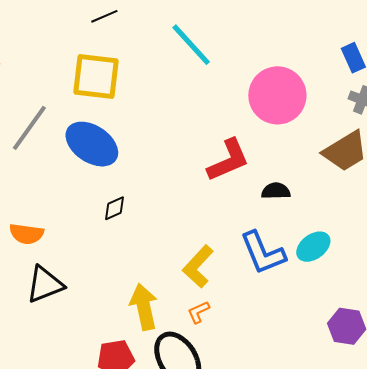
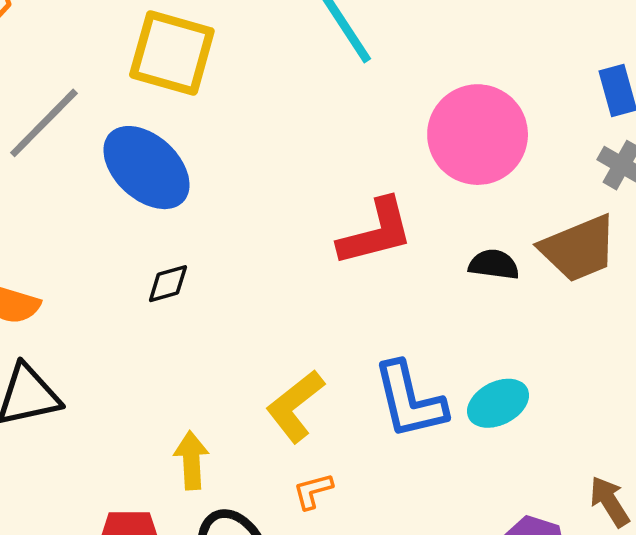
black semicircle: (276, 191) -> (494, 265), moved
yellow arrow: (144, 307) -> (191, 460), size x0.7
orange L-shape: (198, 312) -> (313, 491), moved

